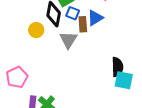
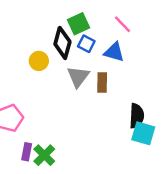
blue triangle: (95, 18) -> (114, 52), turned 42
brown rectangle: (83, 24) -> (102, 82), moved

